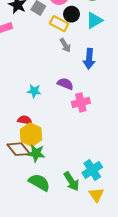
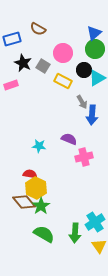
black circle: (72, 14) -> (84, 70), moved
gray arrow: (65, 45) -> (82, 102), moved
green star: (36, 153) -> (41, 206), turned 30
green arrow: (72, 181) -> (75, 233), turned 36

